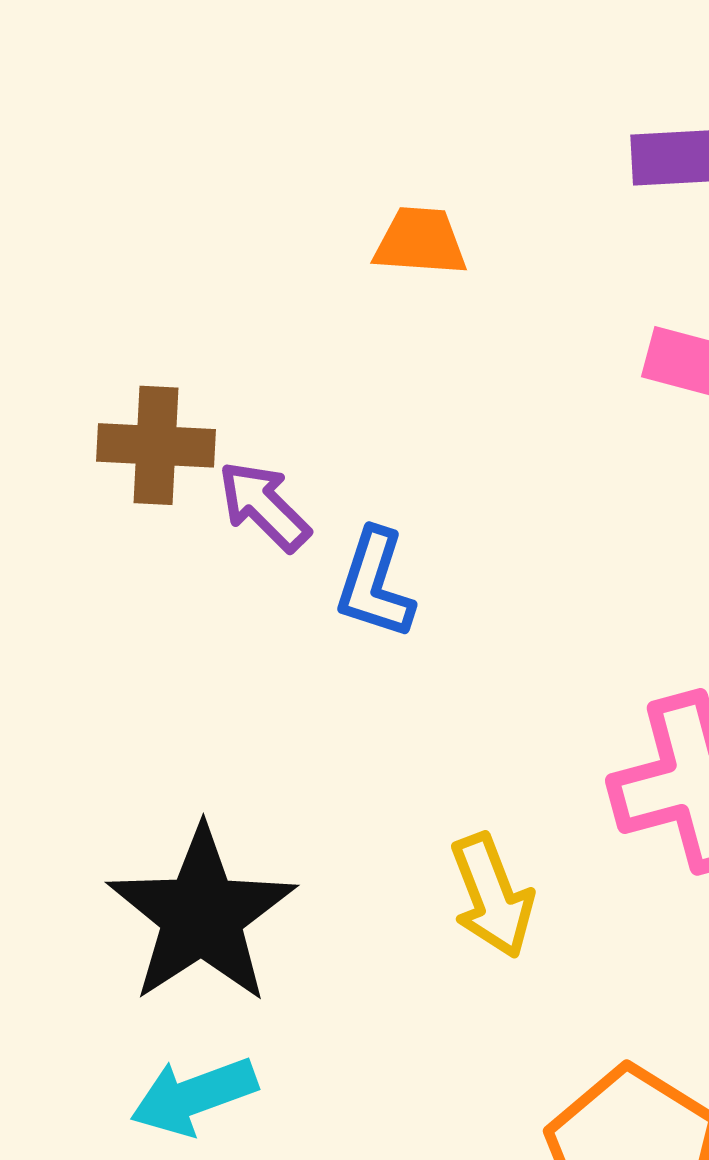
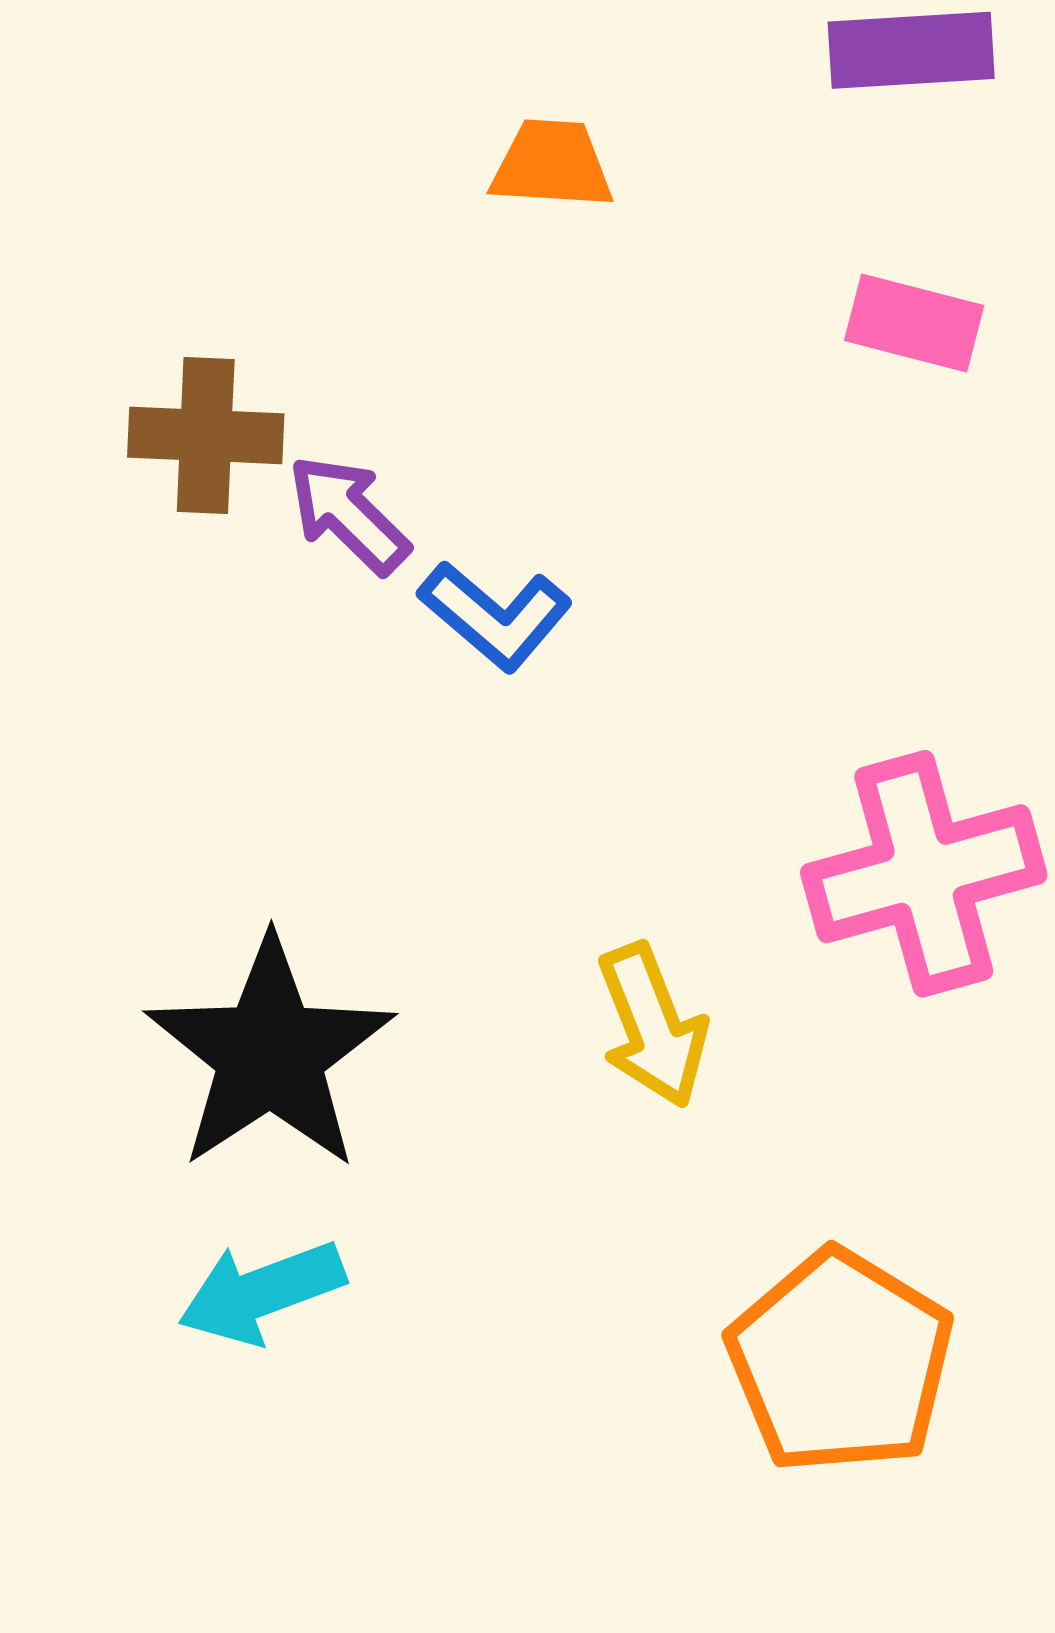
blue L-shape: (375, 584) -> (495, 616), turned -67

